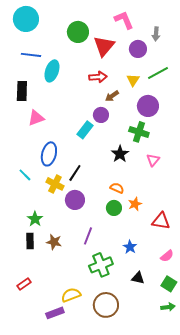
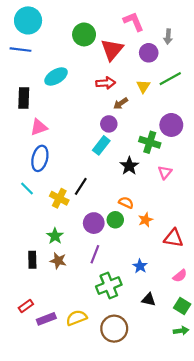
blue line: (31, 55) -> (20, 50), moved
cyan ellipse: (52, 71) -> (56, 76), turned 40
purple circle: (148, 106) -> (171, 125), moved
cyan rectangle: (85, 130) -> (101, 145), moved
blue ellipse: (49, 154) -> (40, 158), moved
purple circle: (75, 200) -> (94, 223), moved
green circle: (114, 208) -> (115, 220), moved
green star: (35, 219) -> (55, 236), moved
purple rectangle: (55, 313) -> (46, 319), moved

